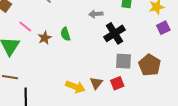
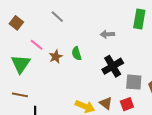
black cross: (115, 33) -> (113, 66), moved
brown triangle: (96, 83) -> (106, 103), turned -32

